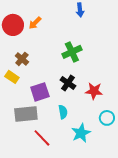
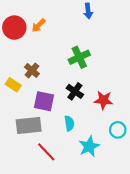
brown cross: (22, 59) -> (32, 70), moved
purple square: (40, 92) -> (44, 101), turned 30

